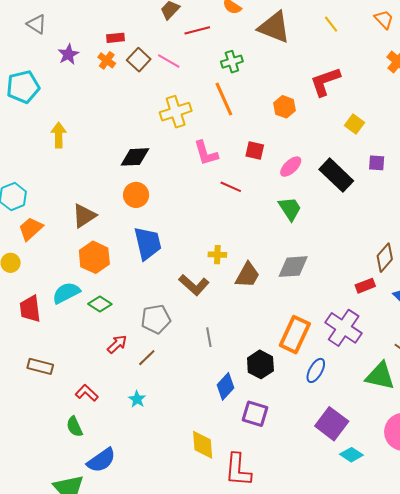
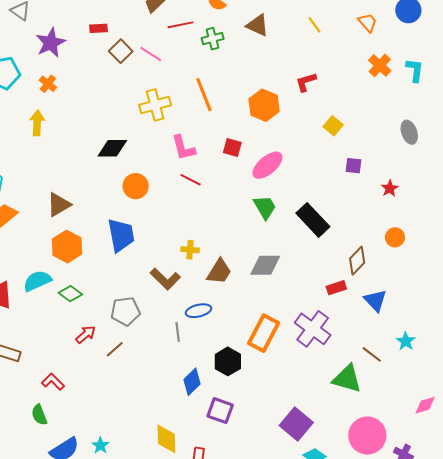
brown triangle: (274, 27) -> (257, 25), size x0.7
purple star: (68, 54) -> (51, 43), size x1.4
orange cross: (107, 60) -> (48, 84), moved
green cross: (232, 62) -> (213, 39), moved
red L-shape: (325, 82) -> (306, 82), size x0.7
orange hexagon: (284, 107) -> (264, 105), size x1.4
pink ellipse: (291, 167) -> (267, 165), size x1.4
black rectangle: (336, 175) -> (313, 220), moved
red line: (231, 187) -> (191, 180), moved
orange circle: (136, 195) -> (136, 186), moved
blue ellipse: (316, 370) -> (198, 311), moved, turned 45
cyan star: (137, 399) -> (100, 445), moved

